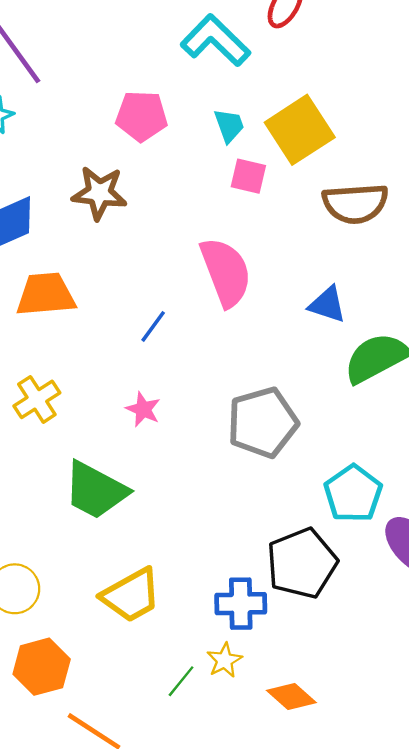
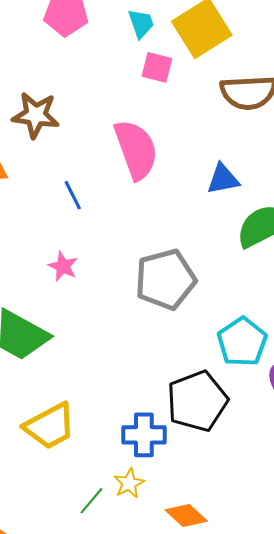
brown star: (99, 193) -> (36, 115), moved
blue triangle: (327, 305) -> (223, 179), turned -30
blue line: (153, 326) -> (73, 195), turned -64

